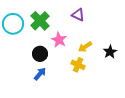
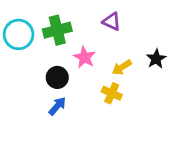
green cross: (40, 21) -> (57, 30), turned 30
black star: (110, 52) -> (156, 59), moved

